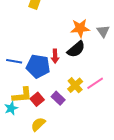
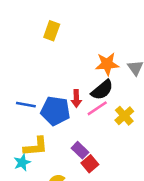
pink line: (95, 83) -> (97, 108), moved
yellow cross: (75, 85) -> (124, 116), moved
red square: (37, 99) -> (90, 164), moved

